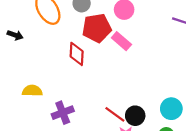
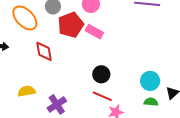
red diamond: (77, 54) -> (44, 51), moved
black circle: (135, 116) -> (101, 74), moved

